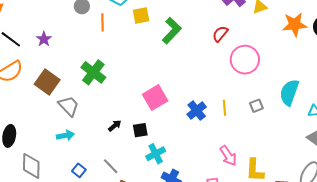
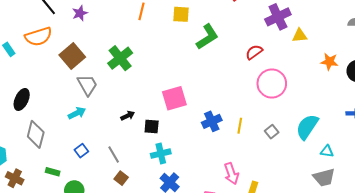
orange star: (295, 25) -> (329, 62), size x0.7
gray square: (256, 106) -> (272, 132), turned -32
cyan arrow: (65, 135) -> (77, 113), turned -30

